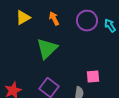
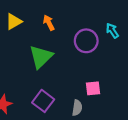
purple circle: (87, 21) -> (86, 41), moved

